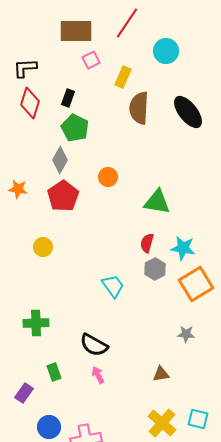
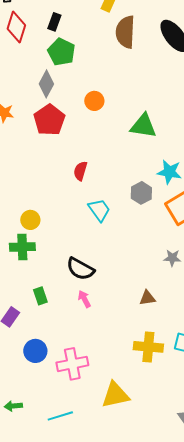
red semicircle: (147, 243) -> (80, 171), moved
yellow circle: (43, 247) -> (30, 220), moved
yellow cross: (162, 423) -> (148, 347), turned -36

